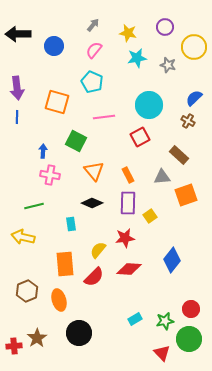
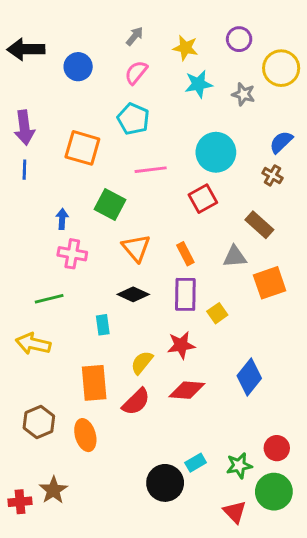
black circle: (79, 333) -> (165, 483), moved

